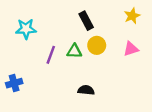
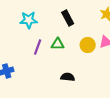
cyan star: (26, 29) -> (29, 20), moved
yellow circle: (97, 45) -> (88, 45), moved

